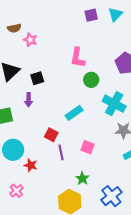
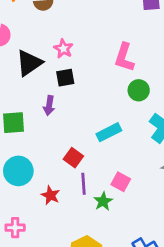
pink star: (30, 40) -> (63, 49), moved
red star: (31, 165) -> (51, 195), moved
green star: (82, 178) -> (103, 201), moved
pink cross: (16, 191) -> (15, 228), turned 32

